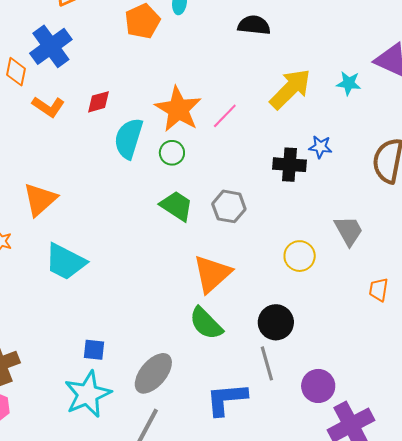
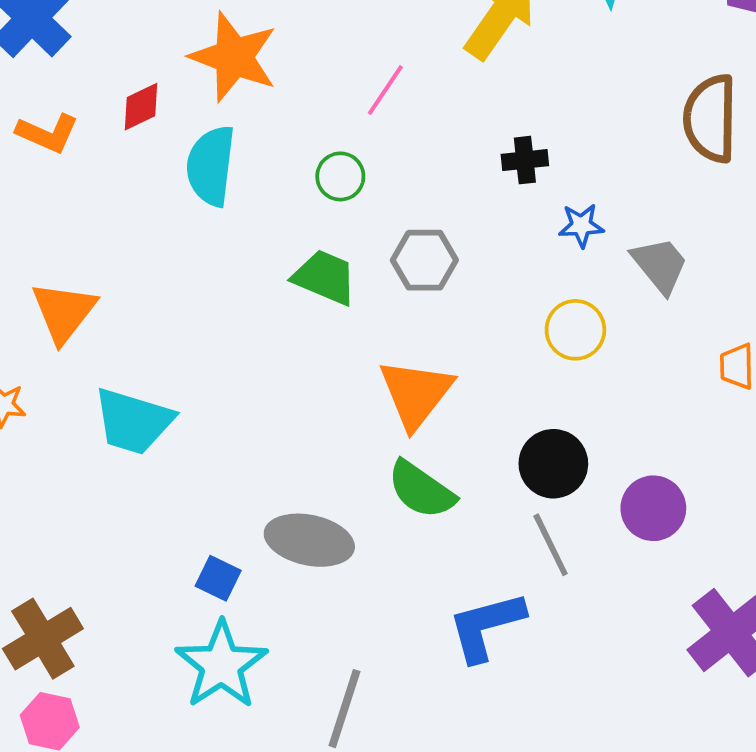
orange star: (178, 109) -> (234, 57), moved
blue star: (320, 147) -> (581, 225), moved
green circle: (172, 153) -> (340, 176), moved
black cross: (289, 165) -> (525, 160), size x0.7
blue square: (94, 350) -> (218, 578), turned 30
gray ellipse: (153, 373) -> (309, 540), moved, turned 72
purple circle: (318, 386) -> (653, 508), moved

